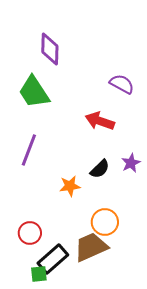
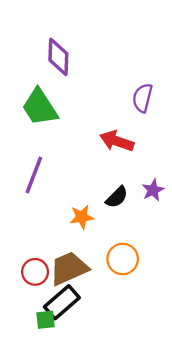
purple semicircle: (122, 84) -> (142, 98), turned -105
brown trapezoid: (91, 247) -> (69, 268), moved

